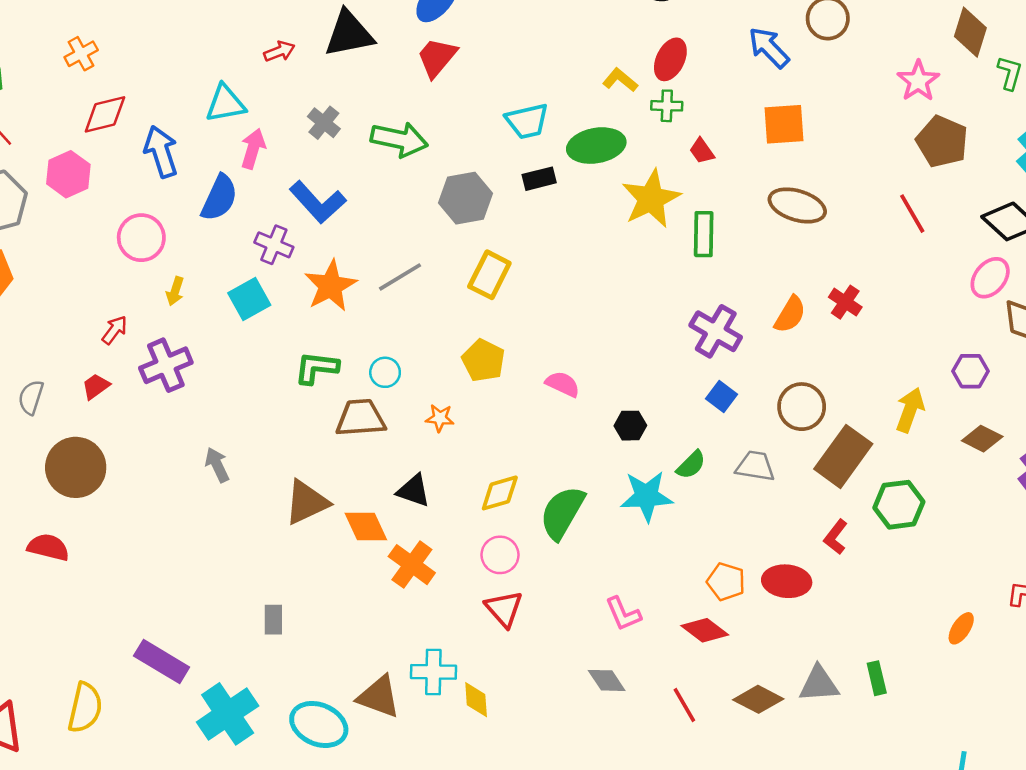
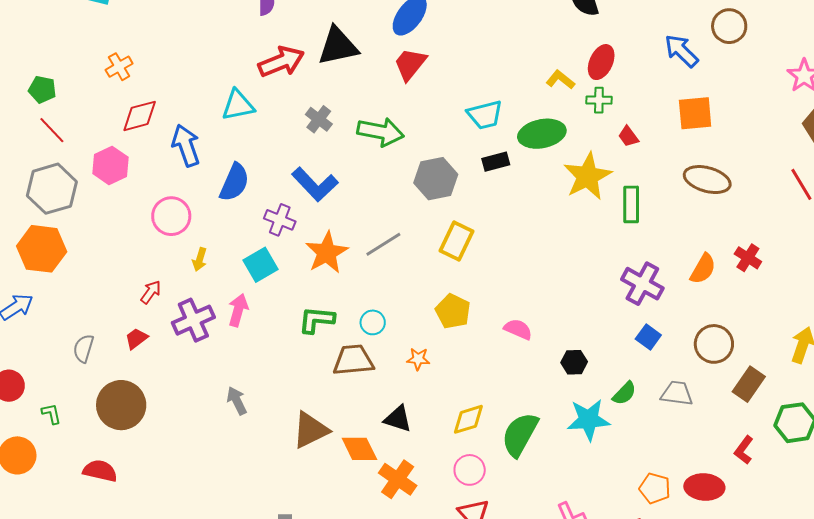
red arrow: (279, 51) -> (281, 62), size x1.8
pink arrow: (253, 149) -> (238, 310), moved
brown rectangle: (843, 456) -> (749, 384), size x0.7

